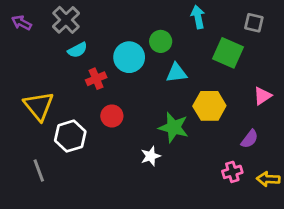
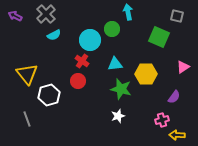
cyan arrow: (198, 17) -> (128, 12), moved
cyan triangle: (176, 73) -> (115, 64), moved
red cross: (96, 79) -> (82, 61), moved, turned -32
white star: (151, 156) -> (118, 116), moved
yellow arrow: (268, 179) -> (177, 135), moved

